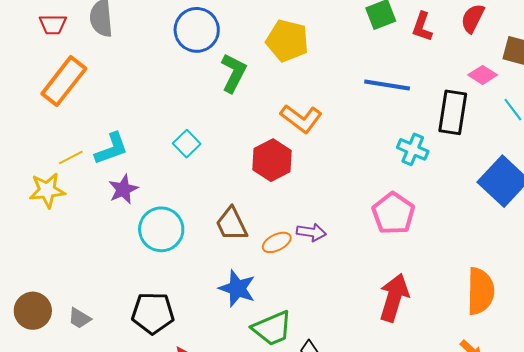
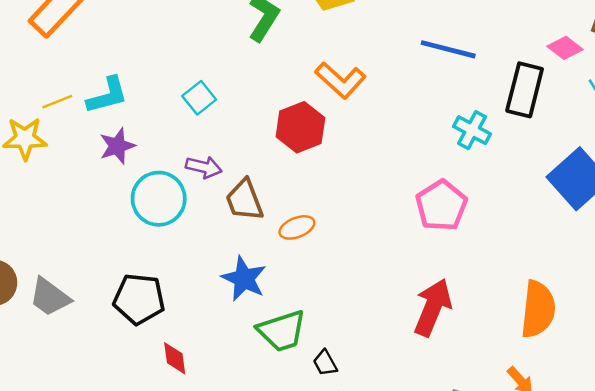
purple arrow: (311, 232) -> (204, 167), moved
gray trapezoid: (79, 318) -> (50, 297), size x1.5

